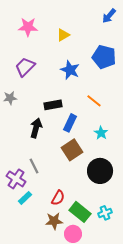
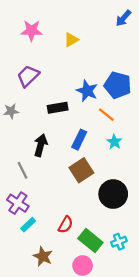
blue pentagon: (104, 57) -> (118, 85), moved
blue star: (70, 70) -> (87, 91), moved
black rectangle: (53, 105) -> (58, 108), moved
cyan star: (101, 133) -> (114, 142), moved
gray line: (34, 166) -> (22, 170), moved
brown star: (54, 221) -> (43, 256), moved, turned 30

